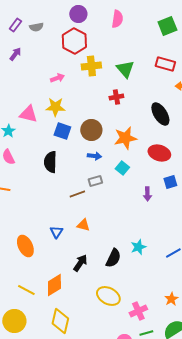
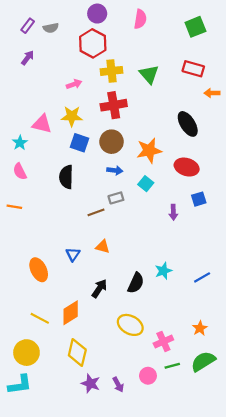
red cross: (116, 97) -> (114, 105), moved, size x1.6

